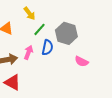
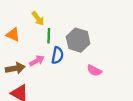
green line: (39, 29) -> (49, 36), turned -40
pink arrow: (28, 52) -> (37, 61), turned 40

